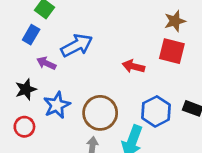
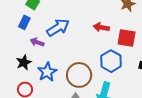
red square: (172, 51) -> (127, 38), moved
red arrow: (133, 66) -> (101, 27), moved
blue hexagon: (156, 111) -> (111, 61), moved

